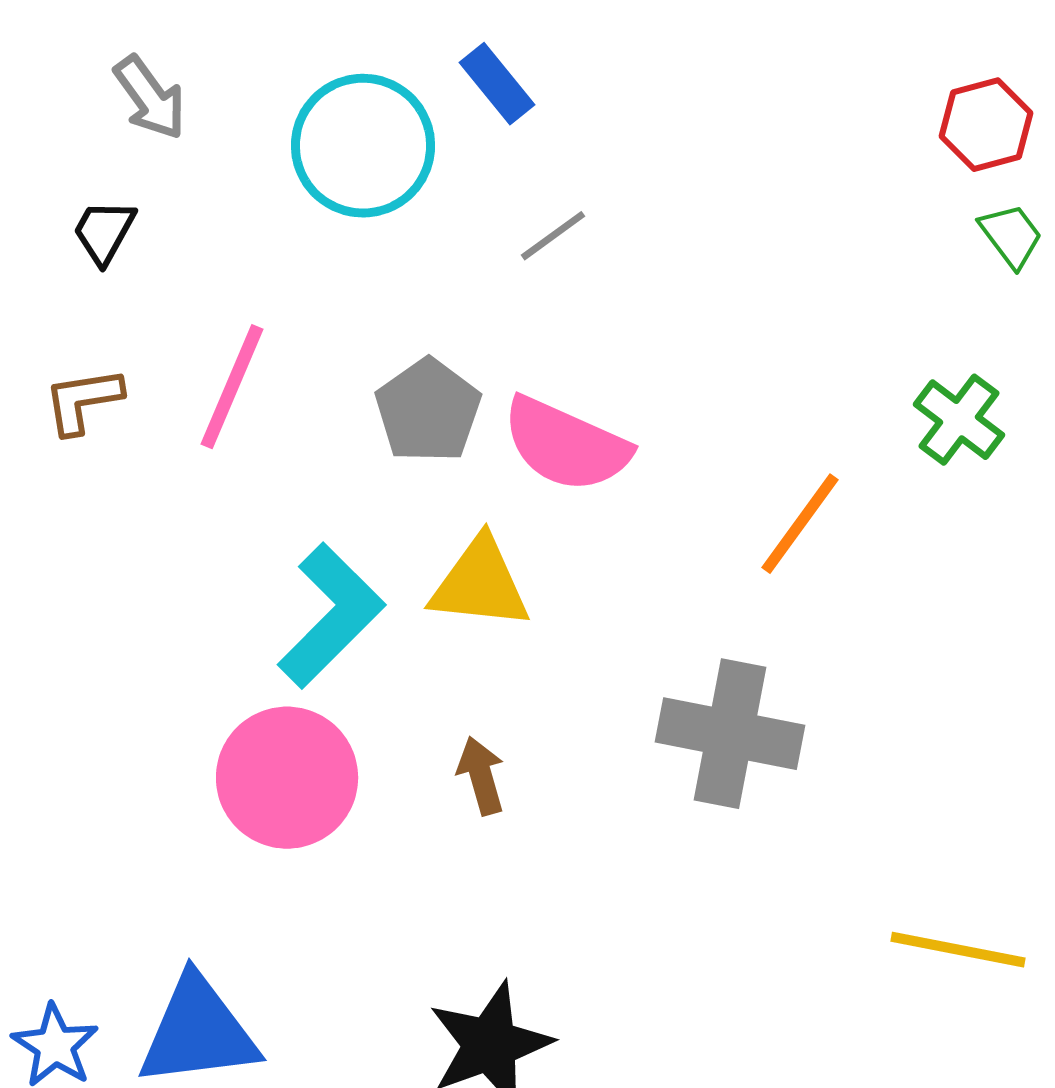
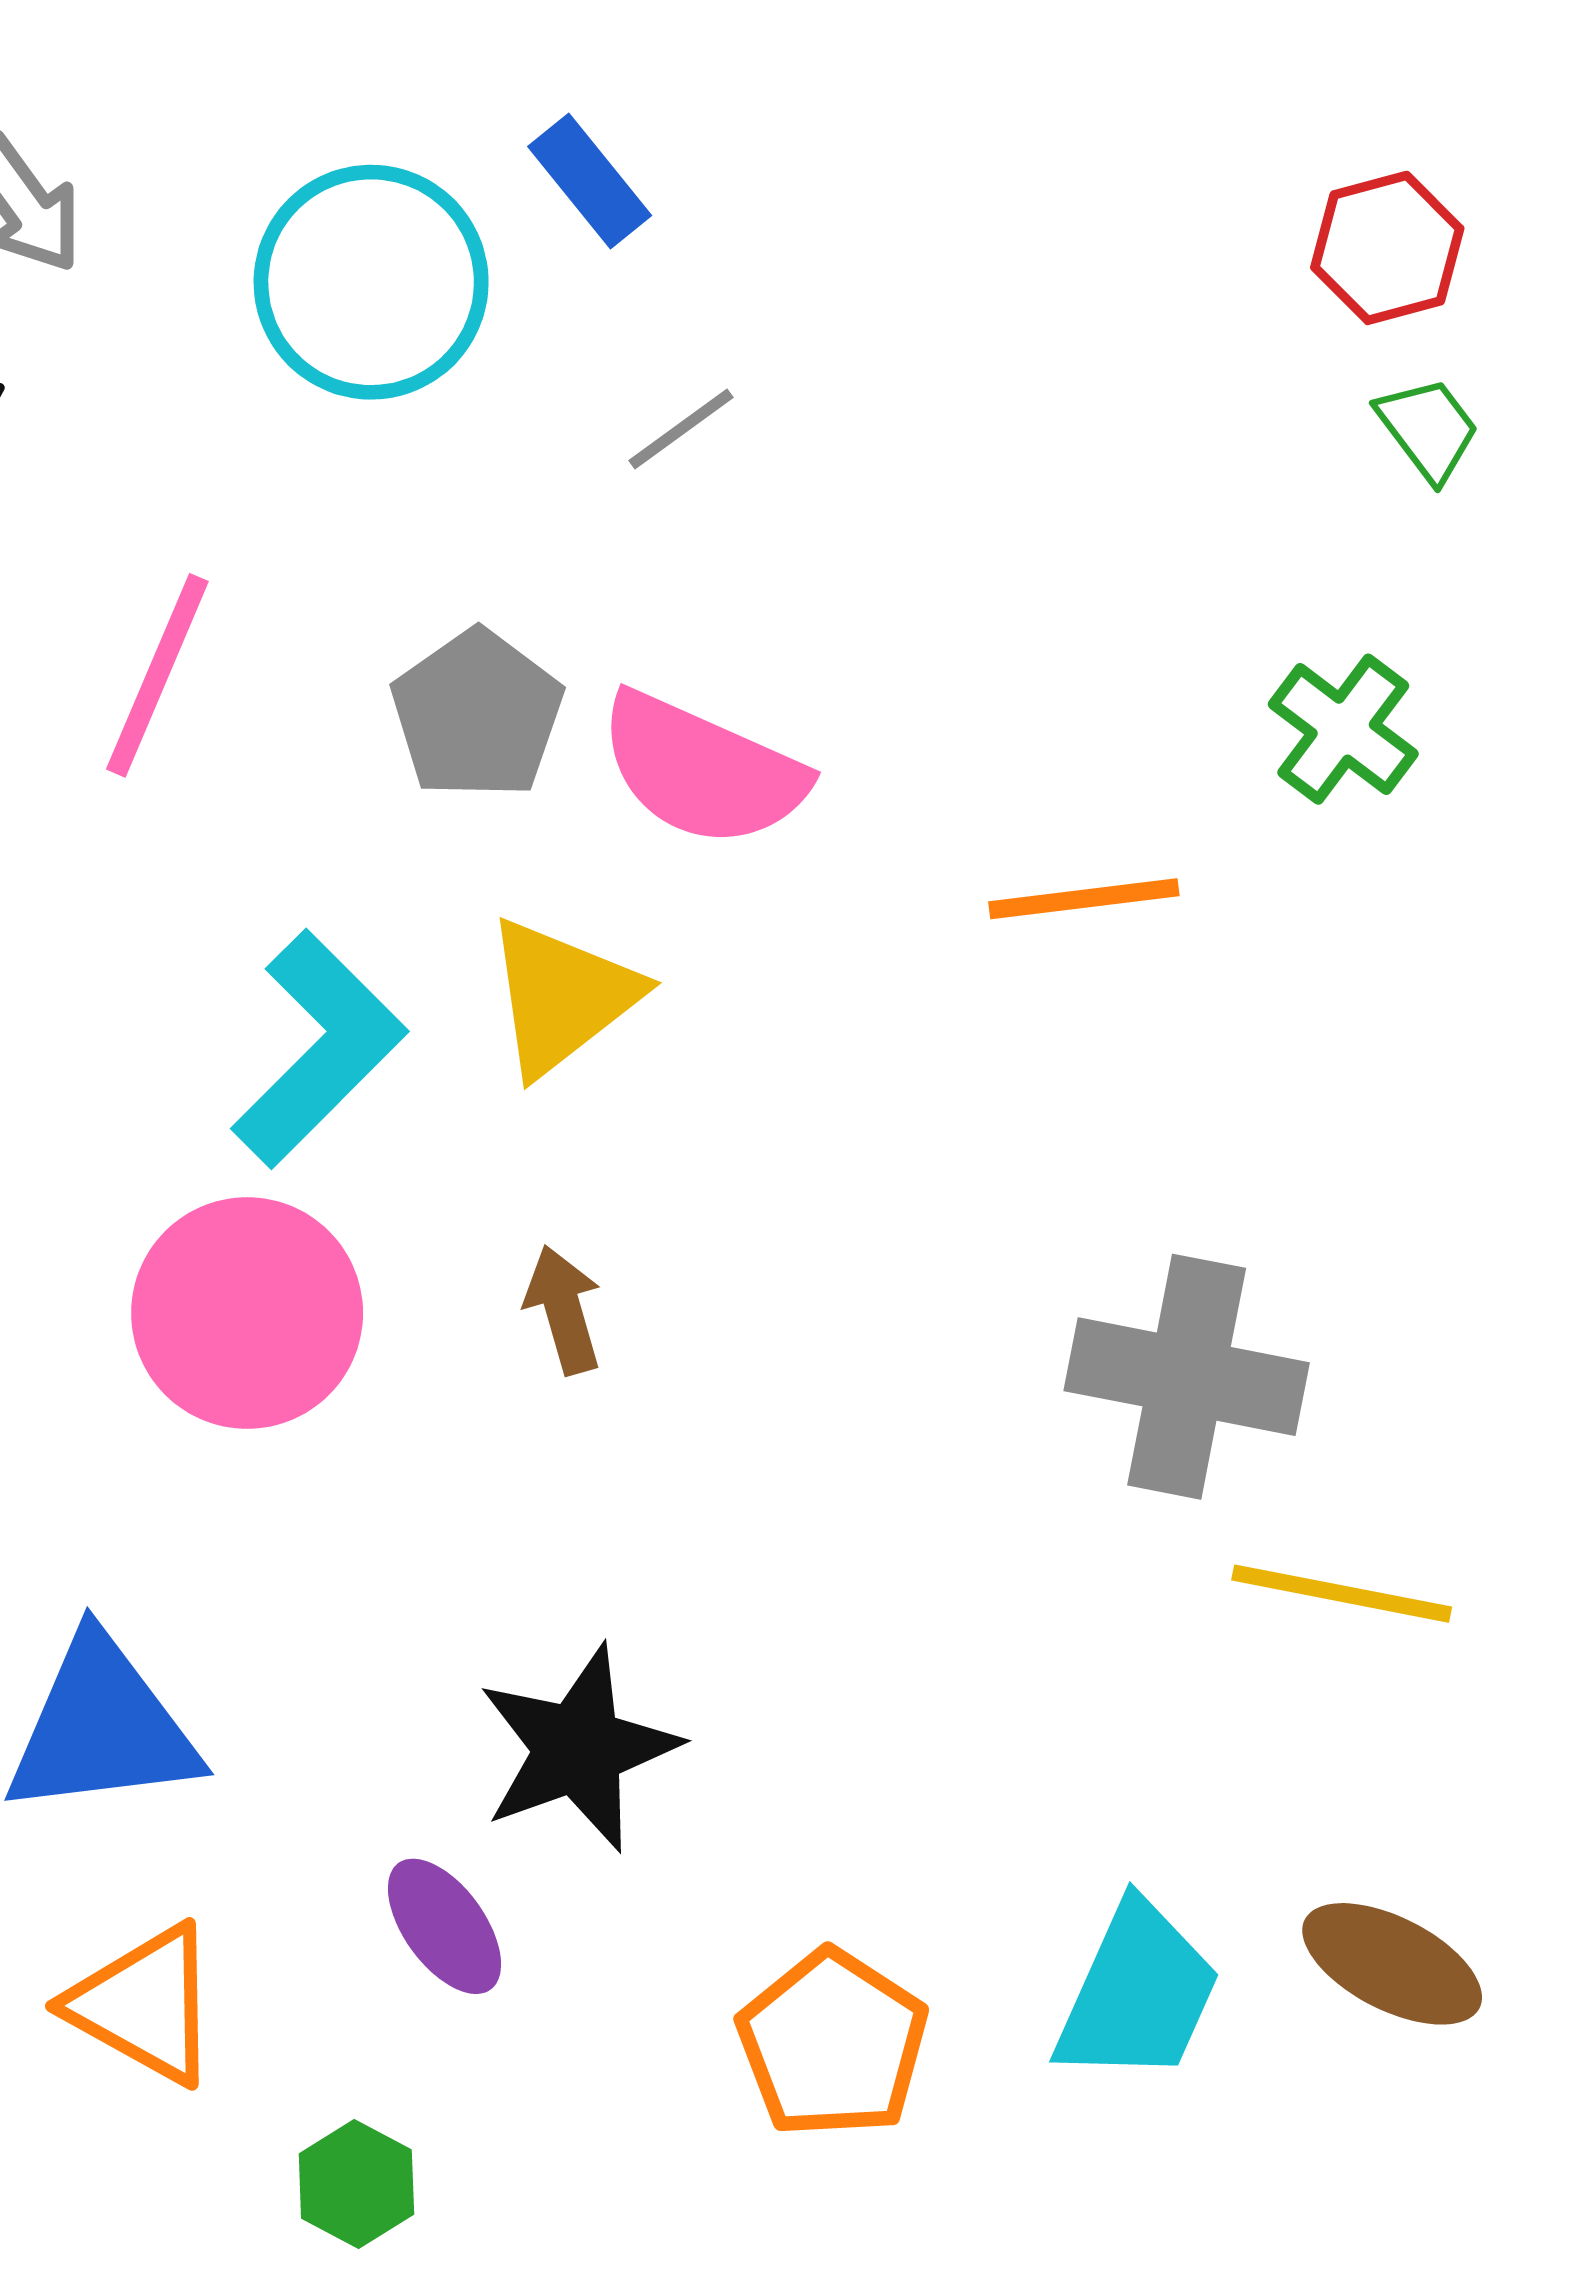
orange line: (800, 524) -> (1084, 899), turned 47
yellow triangle: (480, 584) -> (562, 997), turned -44
gray cross: (730, 734) -> (1187, 1377), moved

